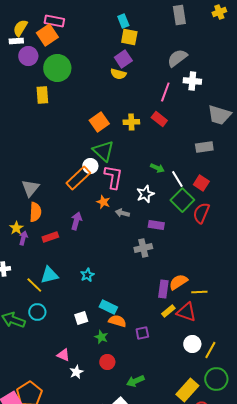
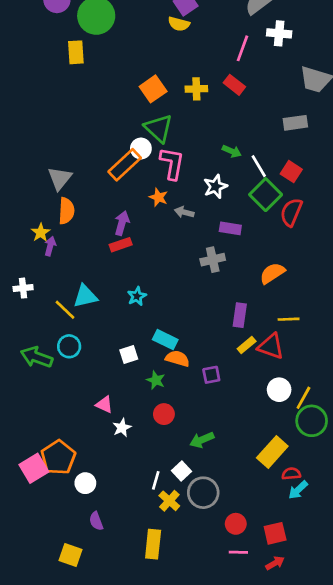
red rectangle: (50, 237) -> (121, 245), moved
orange semicircle: (178, 282) -> (272, 273), moved
green circle: (216, 379) -> (312, 421), moved

